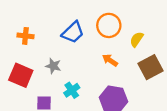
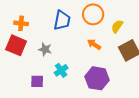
blue trapezoid: (73, 32) -> (62, 20), turned -35
red square: (21, 75) -> (16, 45), moved

